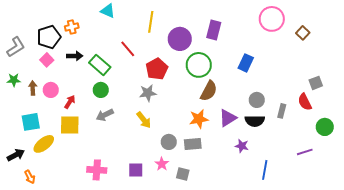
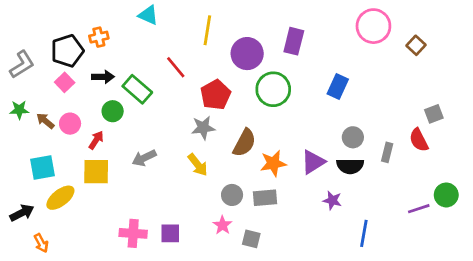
brown arrow: (33, 88) -> (45, 121), turned -48
green circle: (101, 90) -> (113, 111), moved
brown semicircle: (209, 91) -> (244, 143), moved
green circle: (325, 127) -> (446, 195), moved
purple square: (136, 170) -> (170, 233), moved

